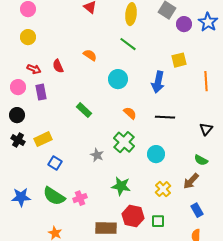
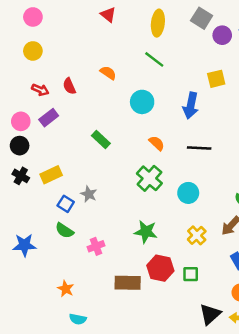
pink circle: (18, 87) -> (21, 121), moved
purple rectangle: (41, 92) -> (49, 118), turned 63
gray star: (97, 155) -> (89, 194), moved
green semicircle: (54, 196) -> (64, 231), moved, size x0.7

